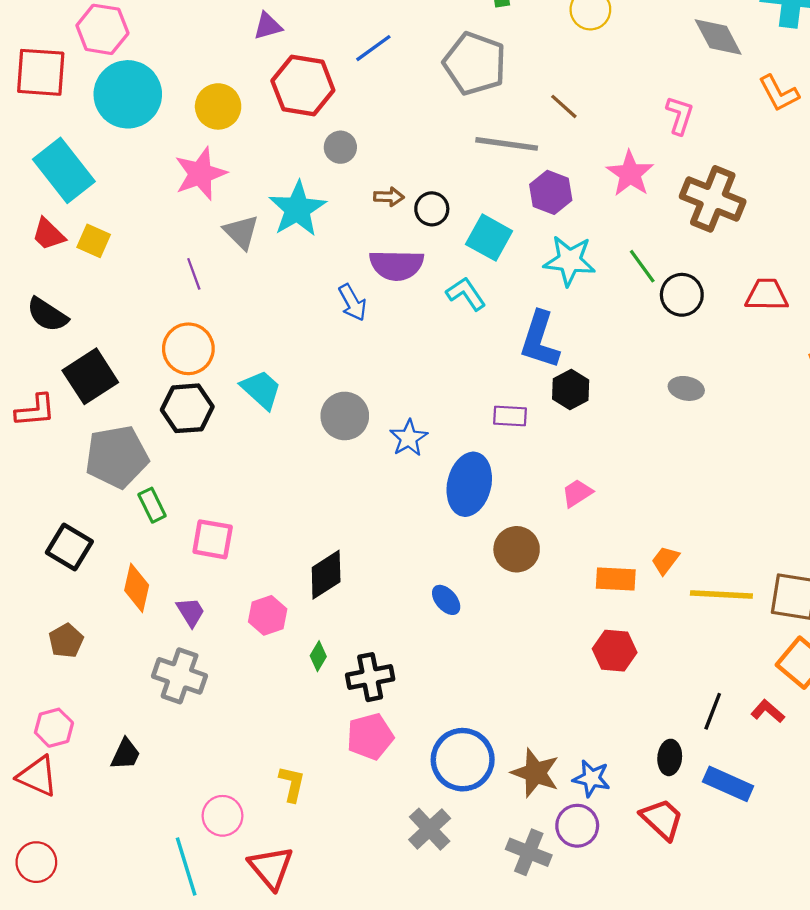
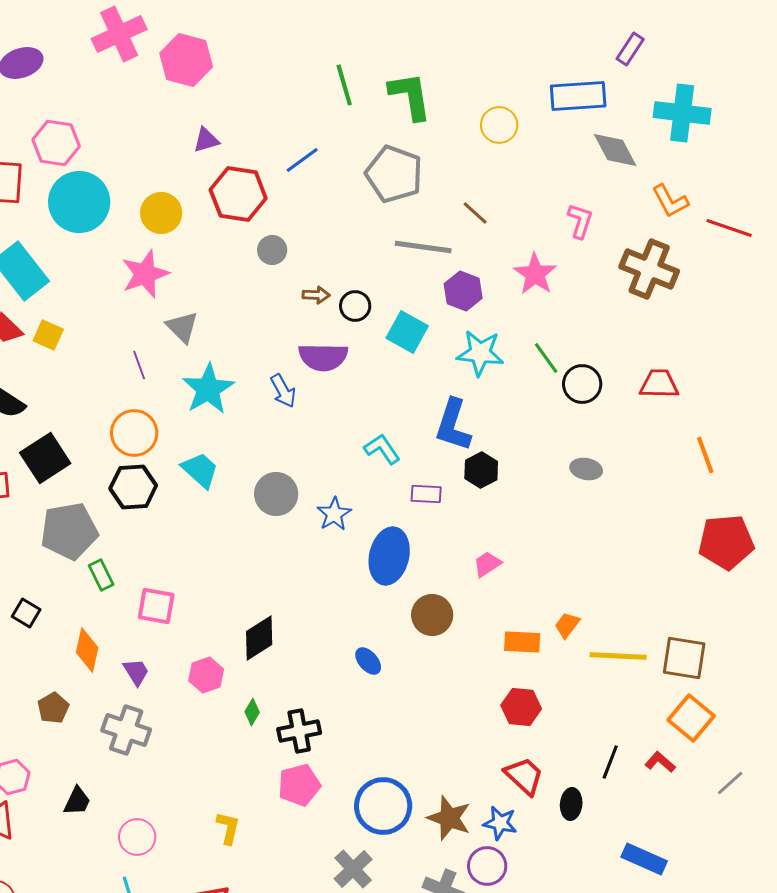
brown cross: (713, 199) -> (649, 269), moved
cyan star: (297, 209) -> (208, 389), moved
cyan L-shape: (466, 294) -> (382, 449), moved
black square: (69, 547) -> (26, 613), size x0.7
brown pentagon: (66, 641) -> (53, 708), moved
blue rectangle: (728, 784) -> (644, 859), moved
pink circle: (223, 816) -> (137, 837), moved
red trapezoid: (662, 819) -> (524, 776), moved

